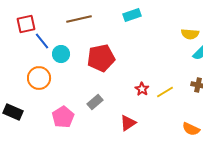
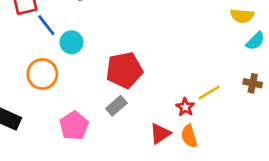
red pentagon: (101, 58) -> (124, 70), moved
red star: (142, 89) -> (185, 107), moved
orange semicircle: (191, 129) -> (189, 136), moved, turned 48

